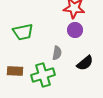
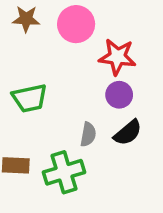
black semicircle: (85, 63) -> (128, 133), moved

